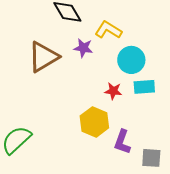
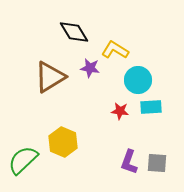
yellow hexagon: (94, 122) -> (63, 142), moved
gray square: (151, 158) -> (157, 163), moved

